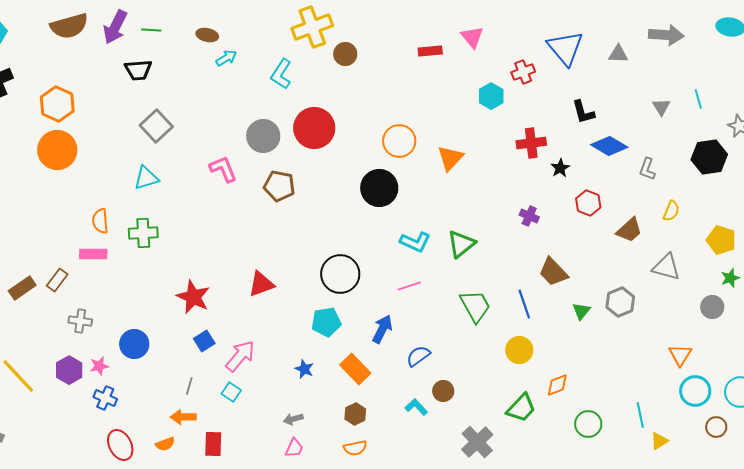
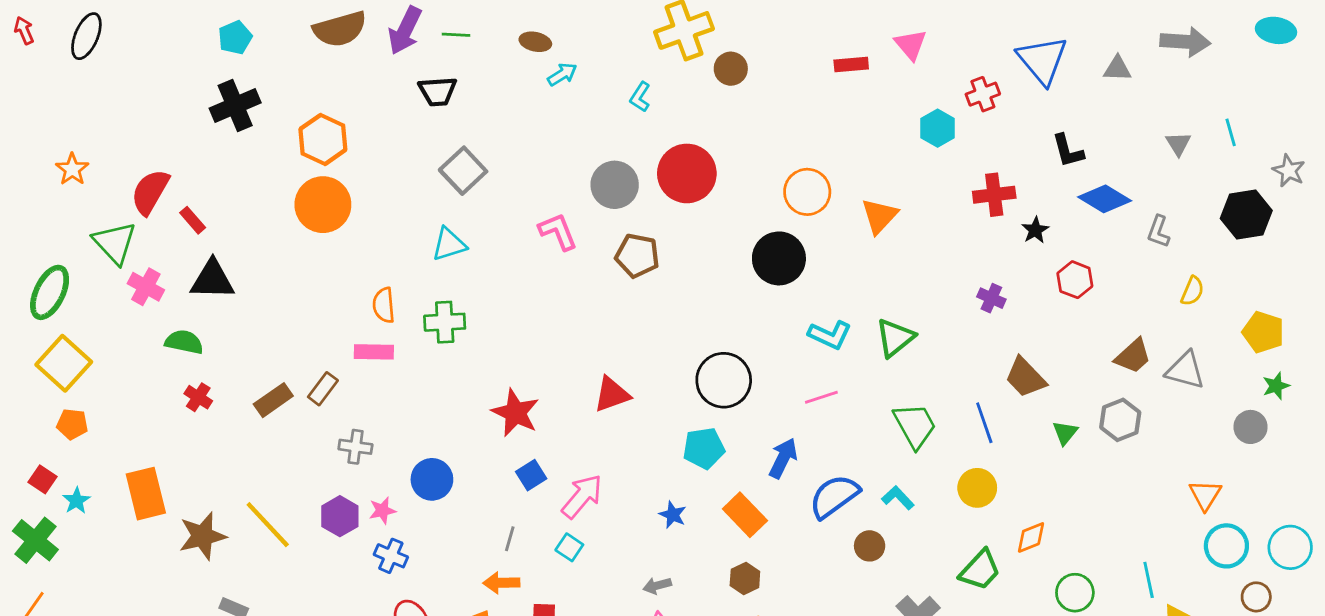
cyan L-shape: (281, 74) -> (640, 97), size x0.7
brown trapezoid: (629, 230) -> (1133, 356), moved
blue semicircle: (418, 356) -> (834, 496), size x1.5
cyan L-shape: (416, 407) -> (898, 498), moved

